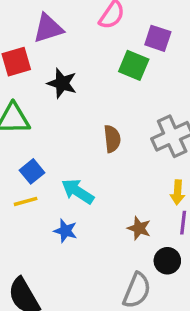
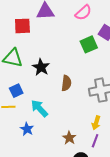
green square: (134, 65) -> (89, 44), turned 30
black star: (62, 83) -> (41, 67), moved

